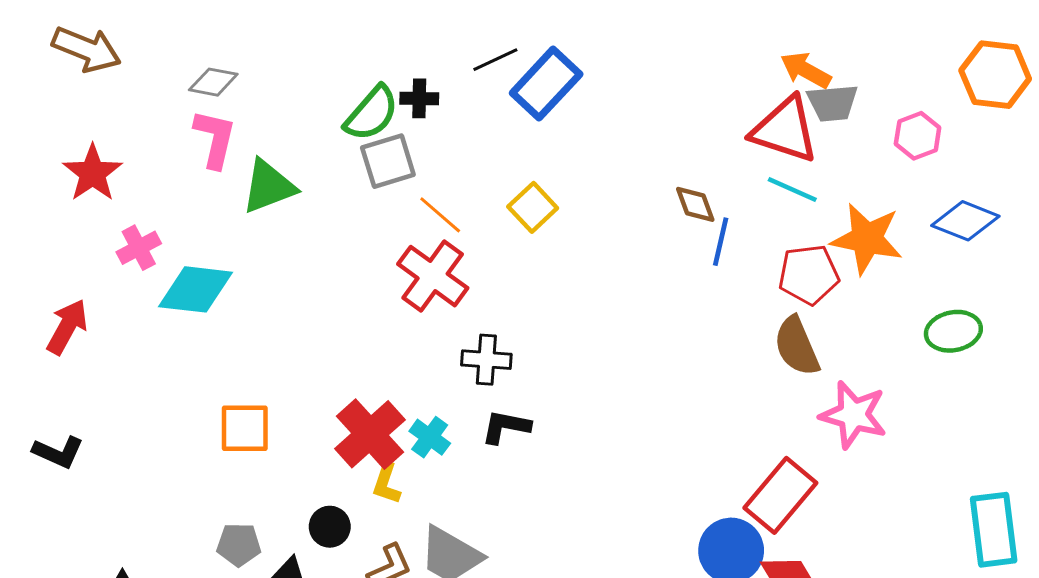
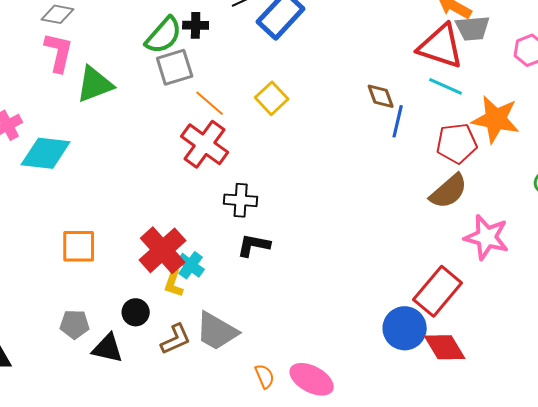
brown semicircle: (797, 346) -> (449, 191), turned -108
cyan cross: (430, 437) -> (191, 265), moved

